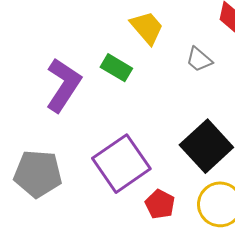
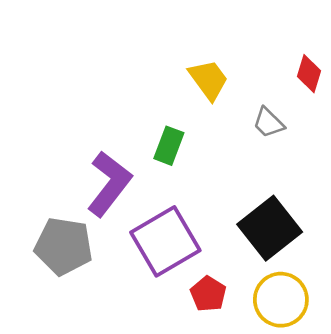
green rectangle: (116, 68) -> (169, 146), moved, turned 76
purple L-shape: (63, 85) -> (109, 184), moved

